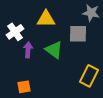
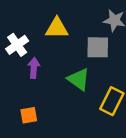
green triangle: (54, 50) -> (79, 79), moved

